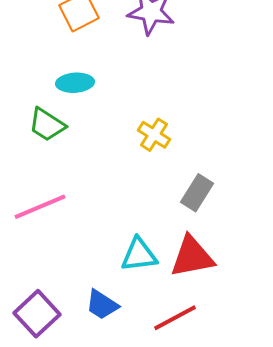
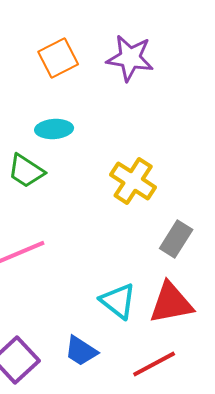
yellow cross: (154, 135) -> (133, 181), size x1.4
cyan triangle: (139, 255) -> (118, 301), turned 45

